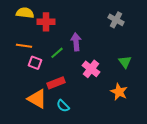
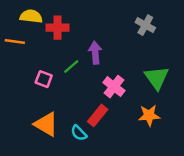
orange line: (24, 46) -> (15, 41), moved
green triangle: (125, 62) -> (157, 78), size x1.5
red rectangle: (56, 83) -> (98, 115), moved, turned -30
orange star: (119, 92) -> (149, 115), turned -30

